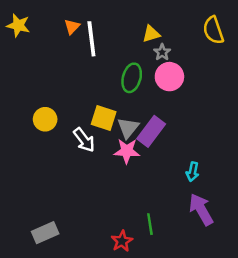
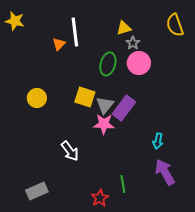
orange triangle: (72, 27) -> (59, 44), moved
white arrow: (84, 140) -> (70, 151), moved

